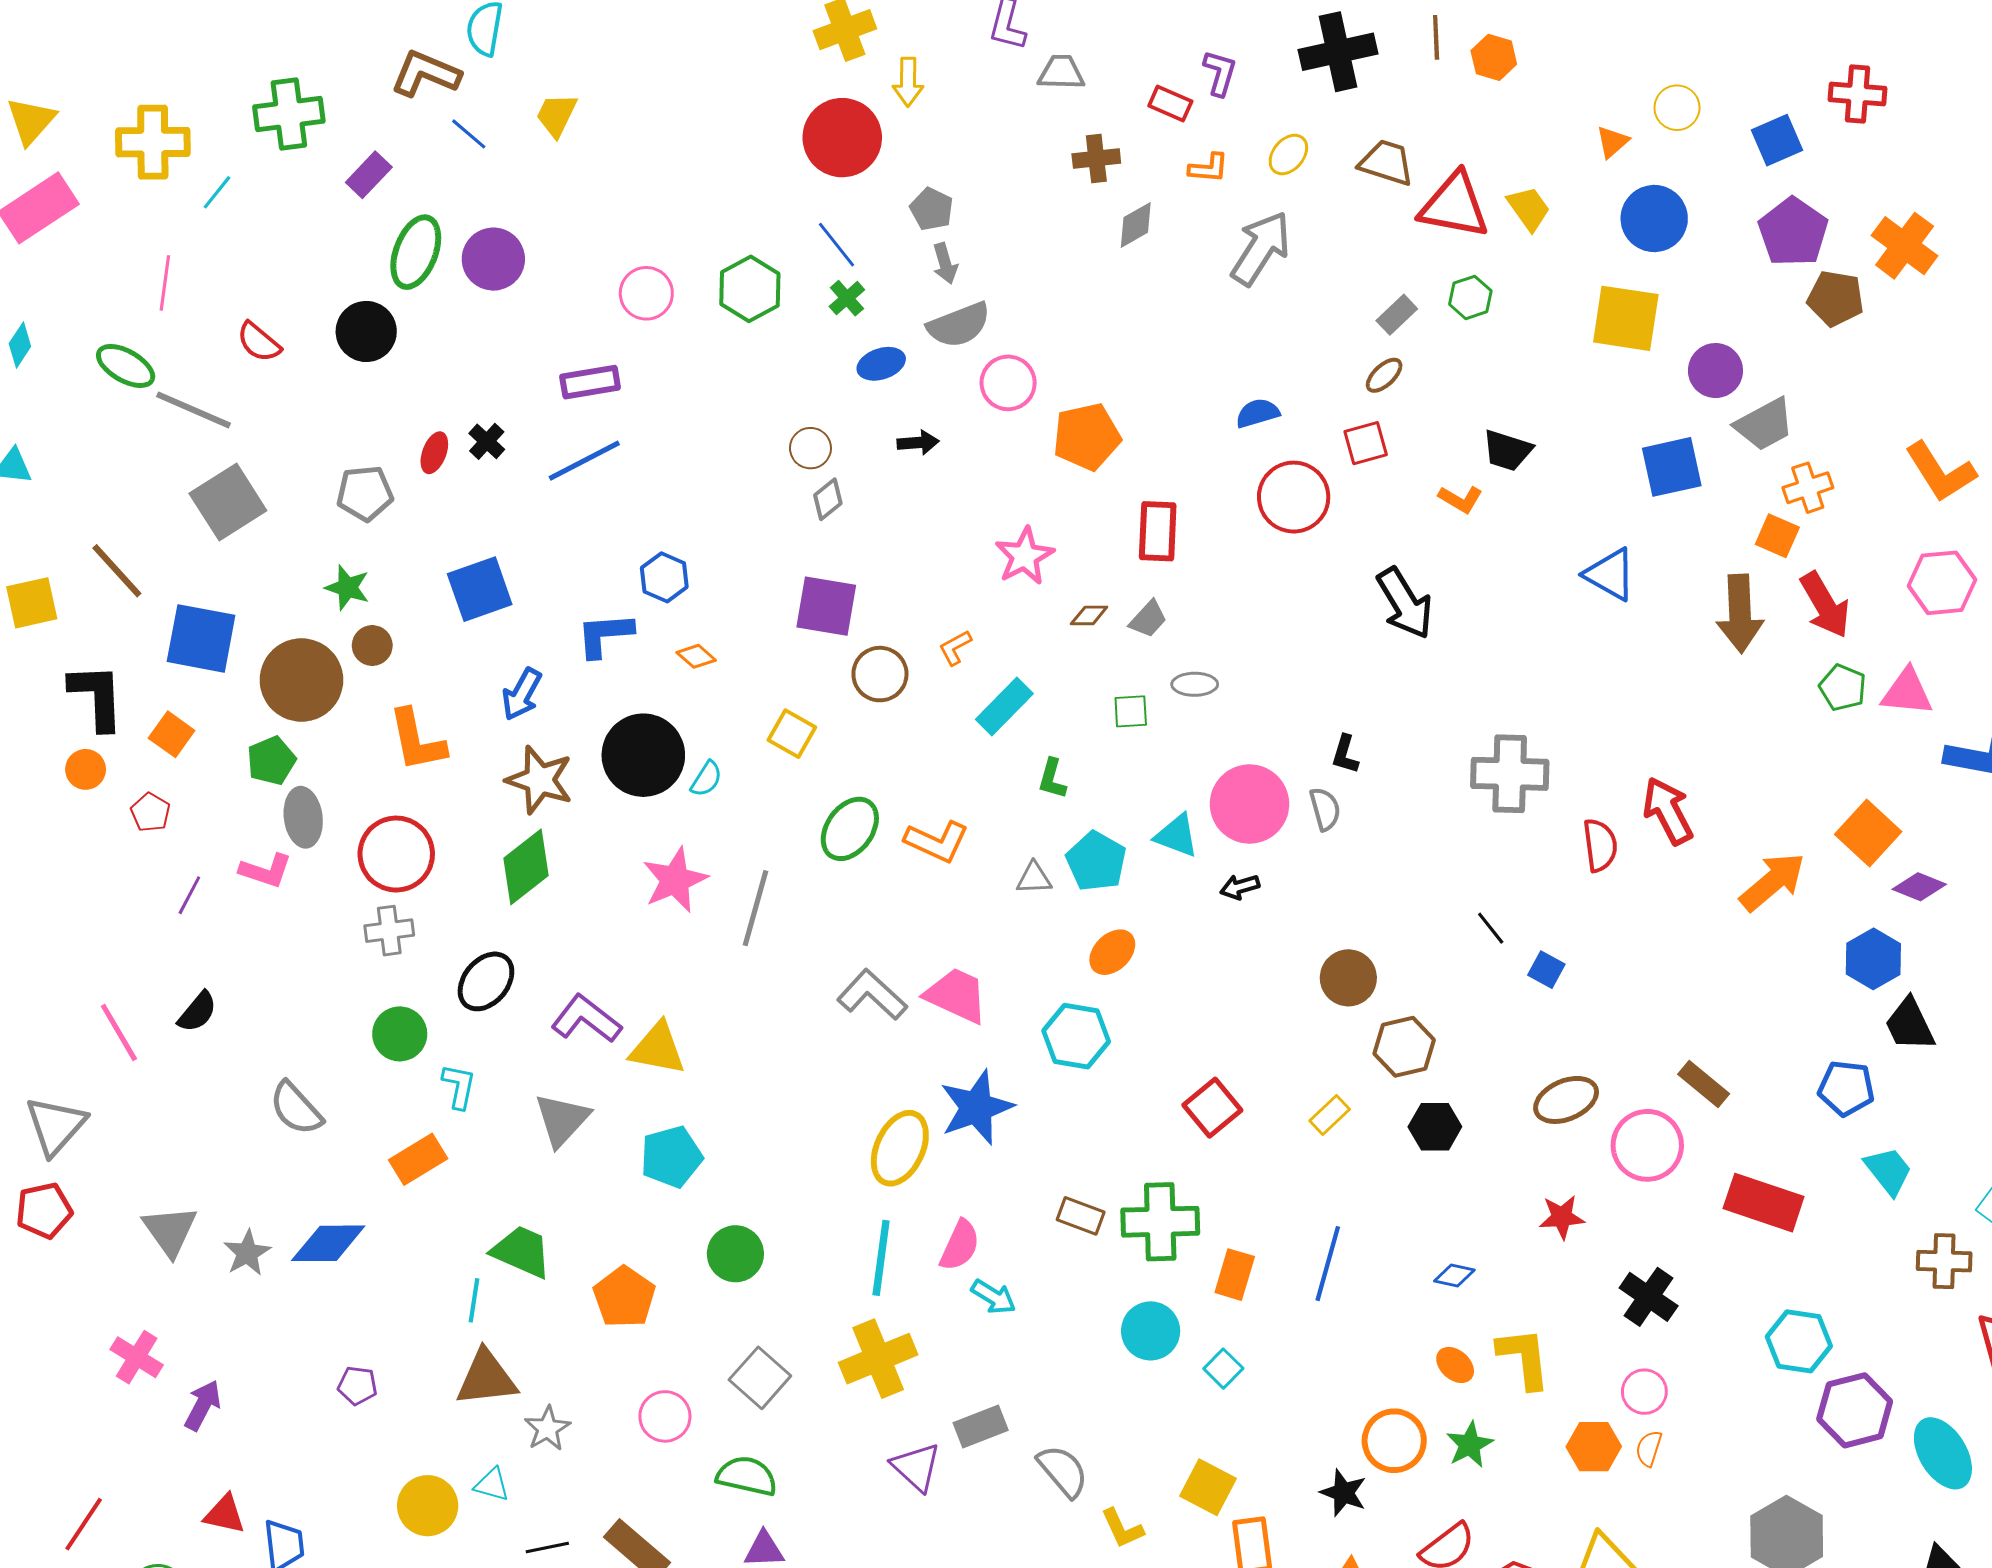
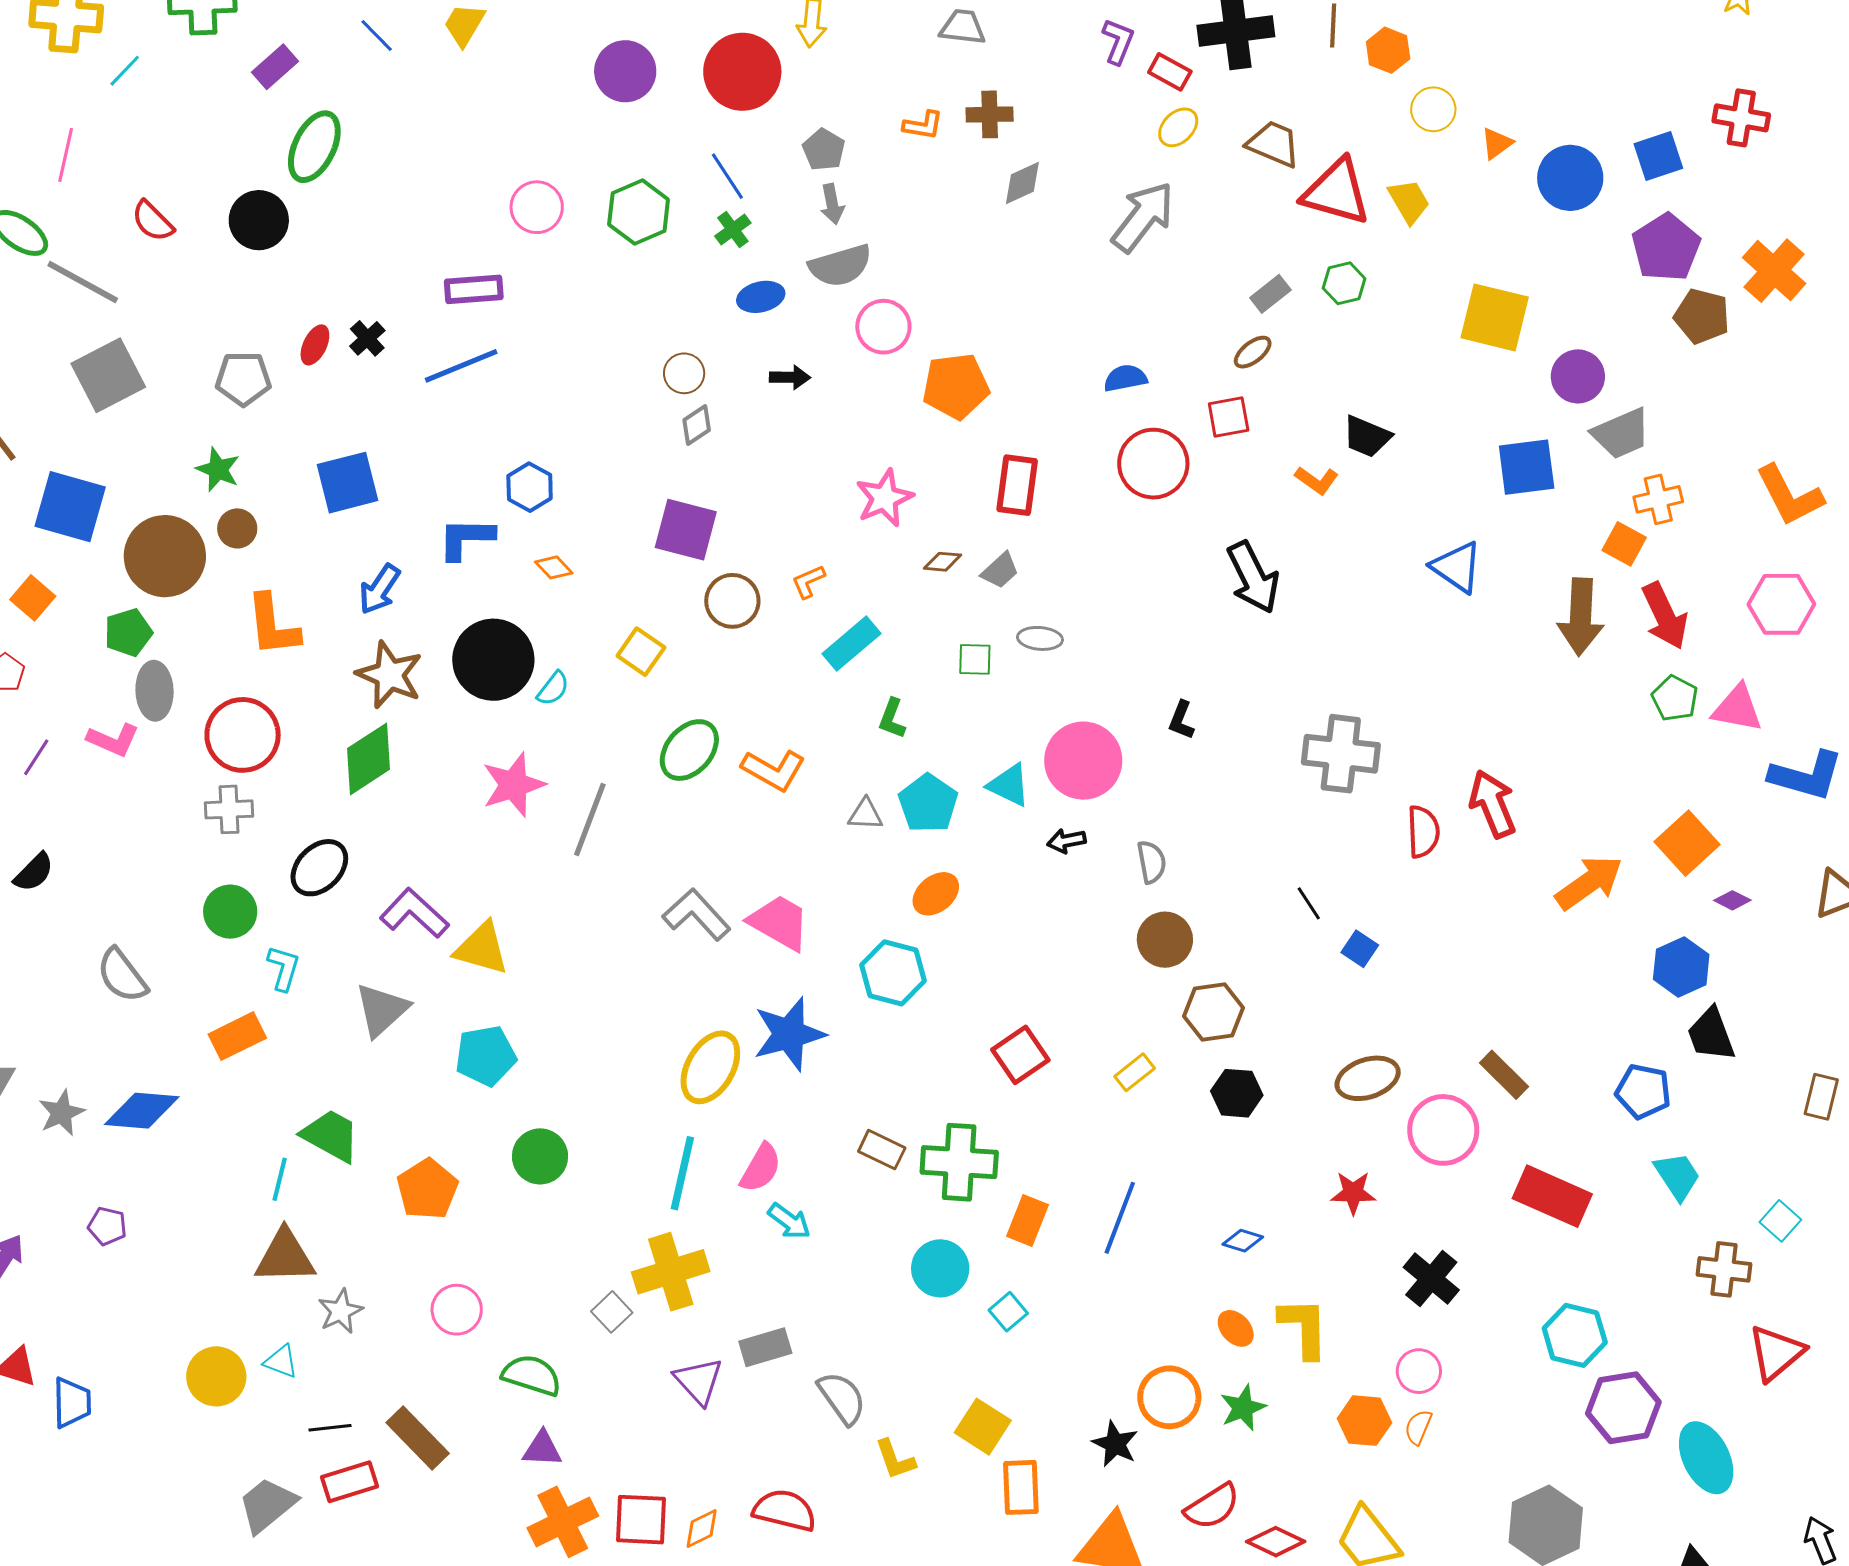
red rectangle: (1170, 104) -> (1170, 72), moved
yellow circle: (1677, 108) -> (1433, 109), moved
orange L-shape: (1209, 168) -> (923, 125), moved
blue circle: (1654, 219) -> (1570, 178), moved
purple circle: (493, 259) -> (625, 71), moved
gray semicircle: (1325, 809) -> (1152, 862), moved
purple diamond: (1919, 887) -> (1732, 900), size x0.7
gray square: (760, 1378) -> (612, 1312), moved, size x0.7
purple pentagon: (357, 1386) -> (107, 1226), moved

